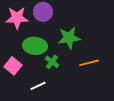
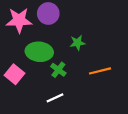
green star: (69, 38) -> (78, 43), size x0.6
white line: (38, 86) -> (55, 98), moved

